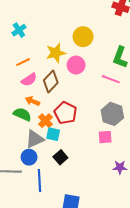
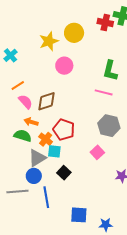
yellow circle: (83, 37) -> (74, 33), moved
yellow star: (56, 53) -> (49, 41), moved
pink circle: (76, 65) -> (64, 66), moved
pink semicircle: (29, 80) -> (25, 102), turned -91
brown diamond: (51, 82) -> (46, 101), turned 35
pink square: (105, 137) -> (97, 152), moved, turned -32

